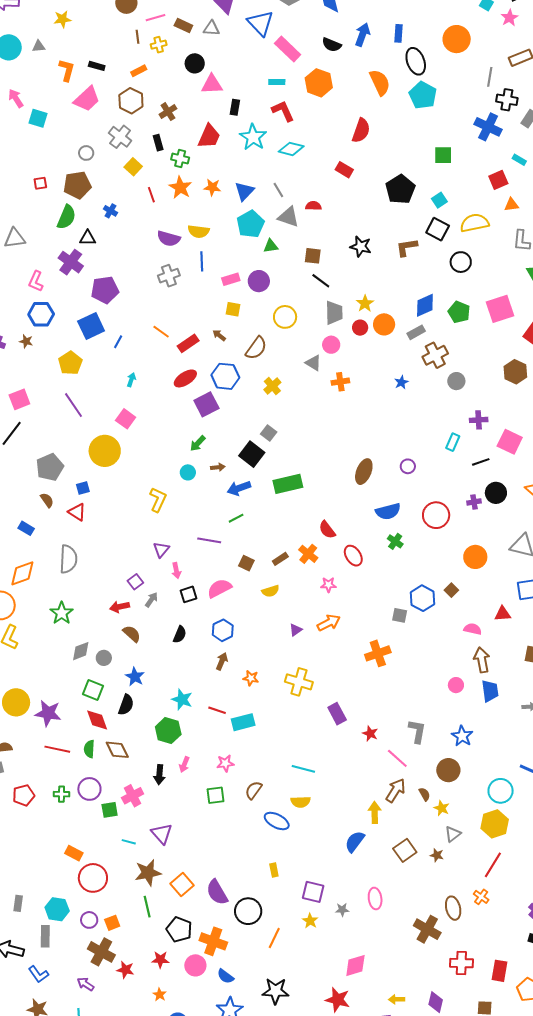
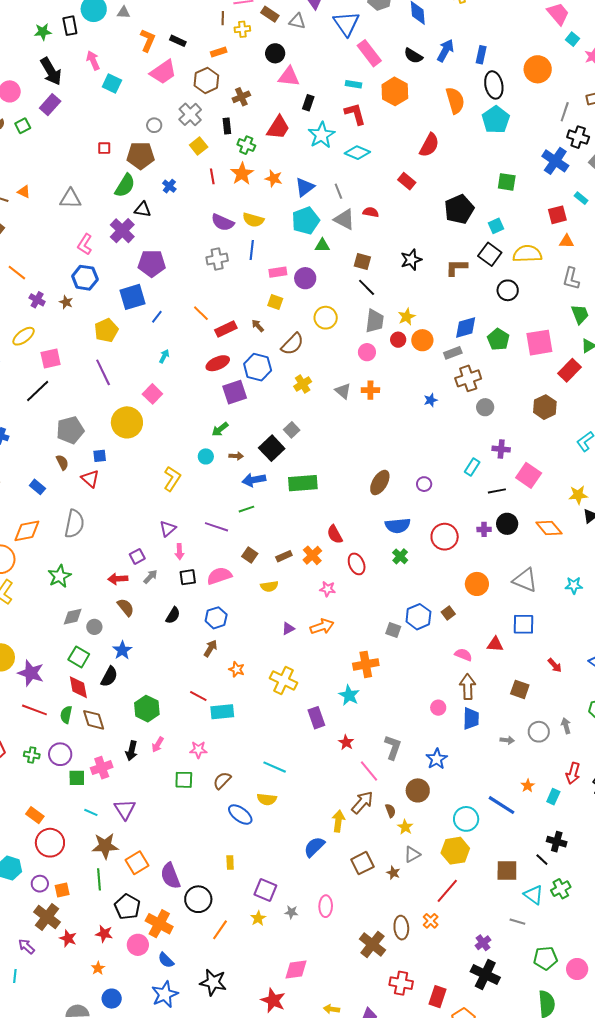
black star: (361, 247) -> (411, 260), turned 30
gray triangle: (313, 363) -> (343, 391), moved
cyan star: (182, 699) -> (349, 695), moved

